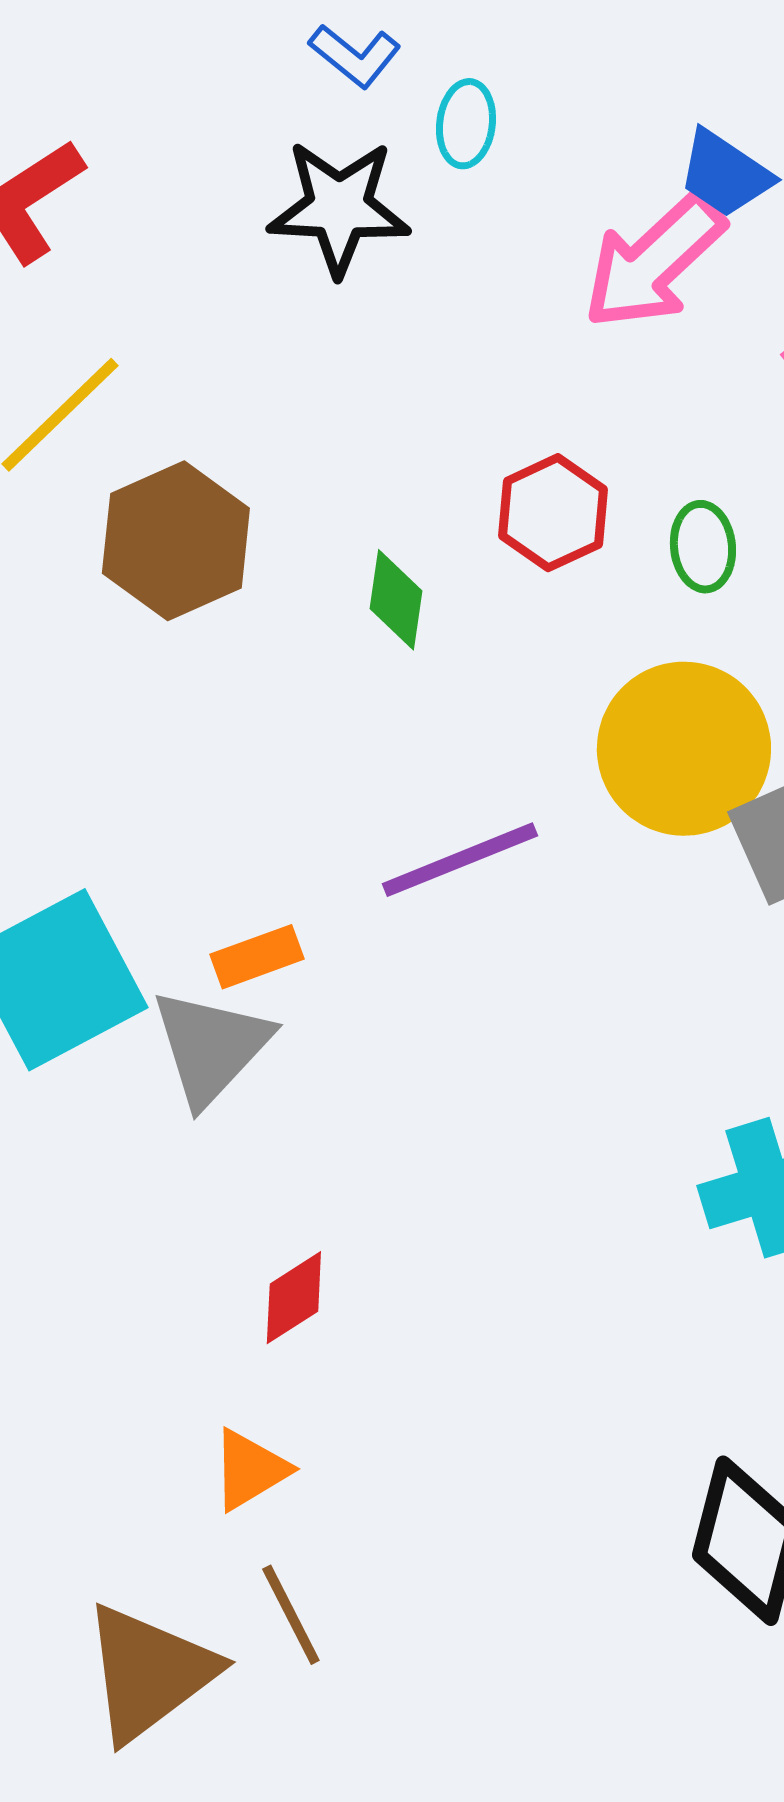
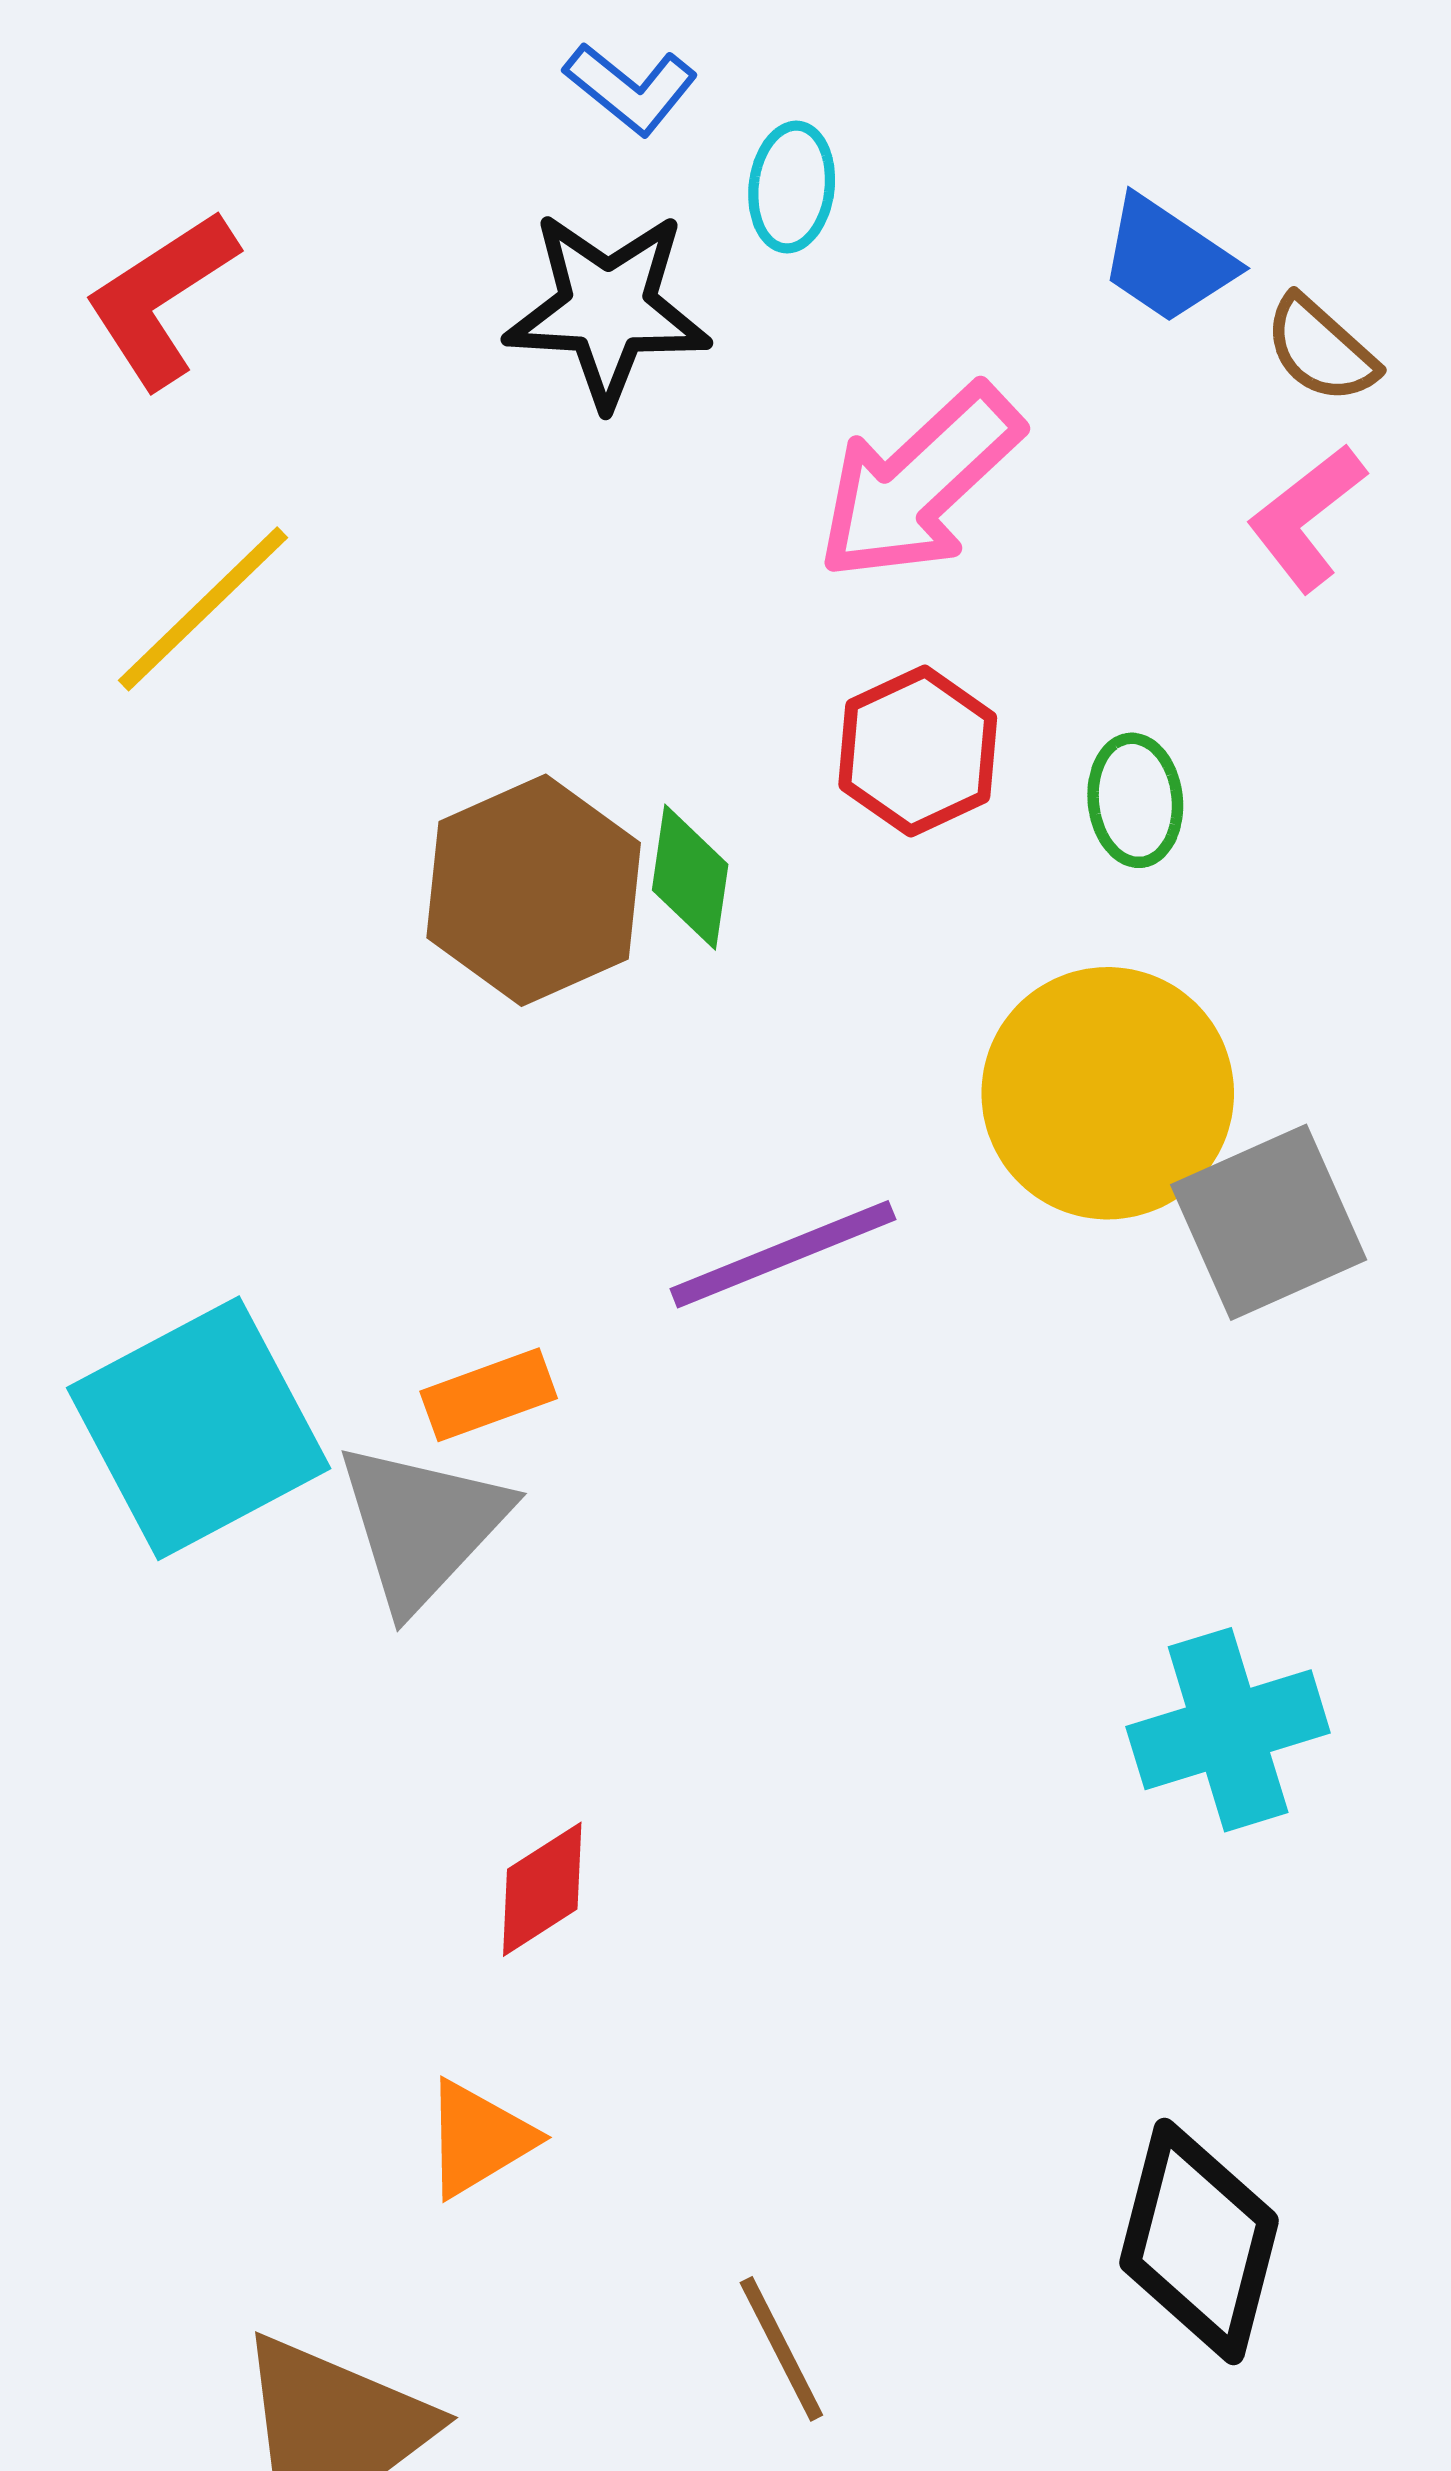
pink arrow: (654, 262) -> (919, 483), moved
brown hexagon: (176, 541) -> (534, 890), moved
brown line: (291, 1615) -> (781, 2349), moved

